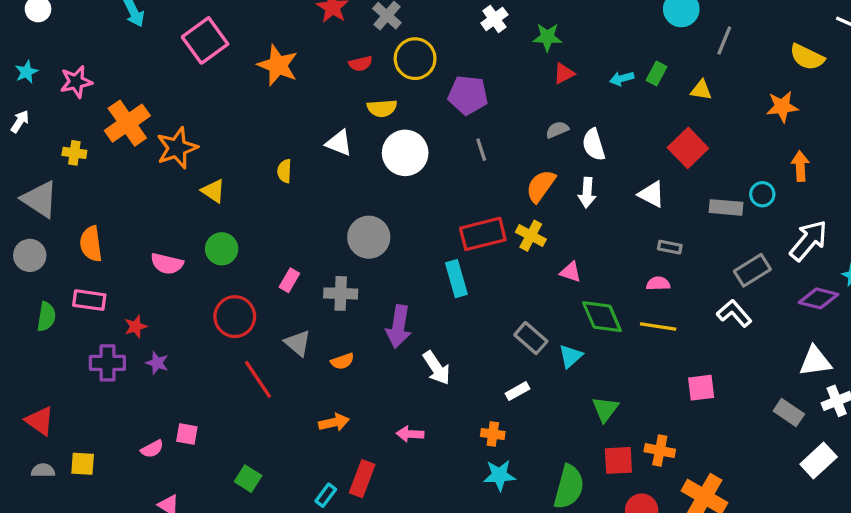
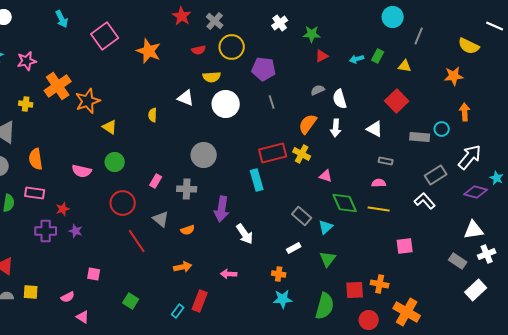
green triangle: (605, 409) -> (328, 259), moved
pink semicircle: (152, 449) -> (68, 297), moved

